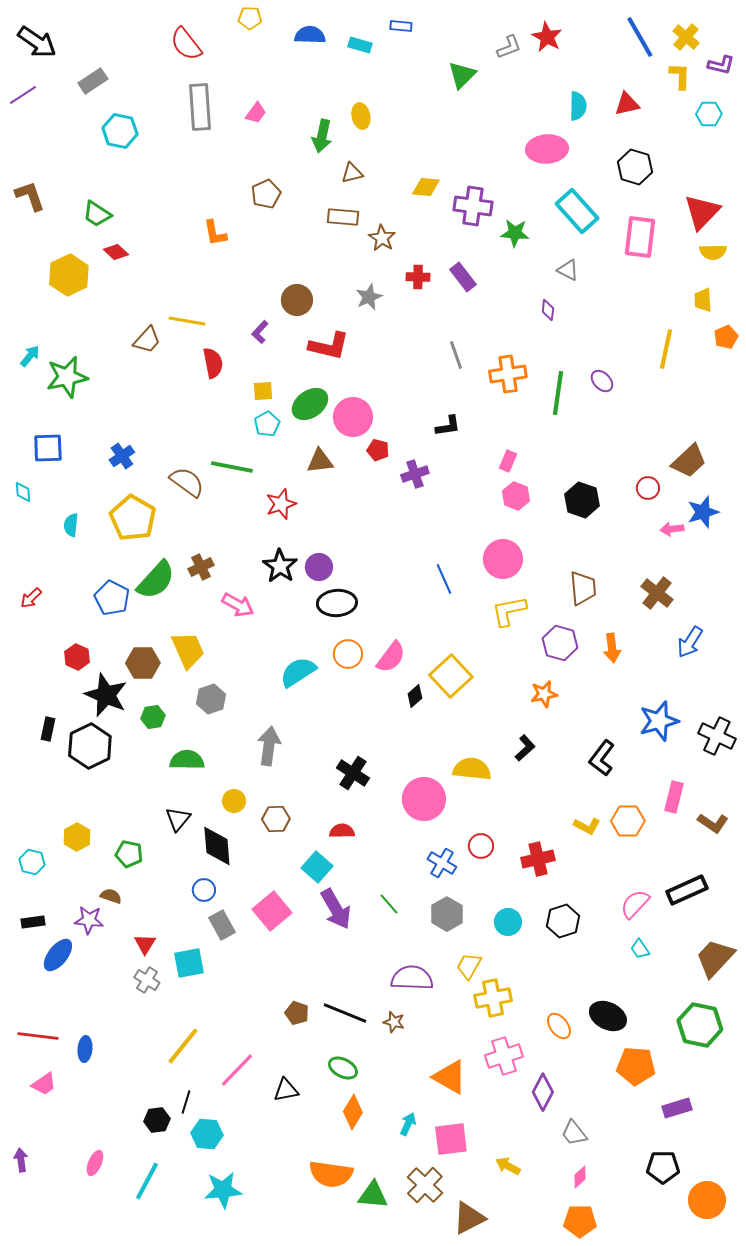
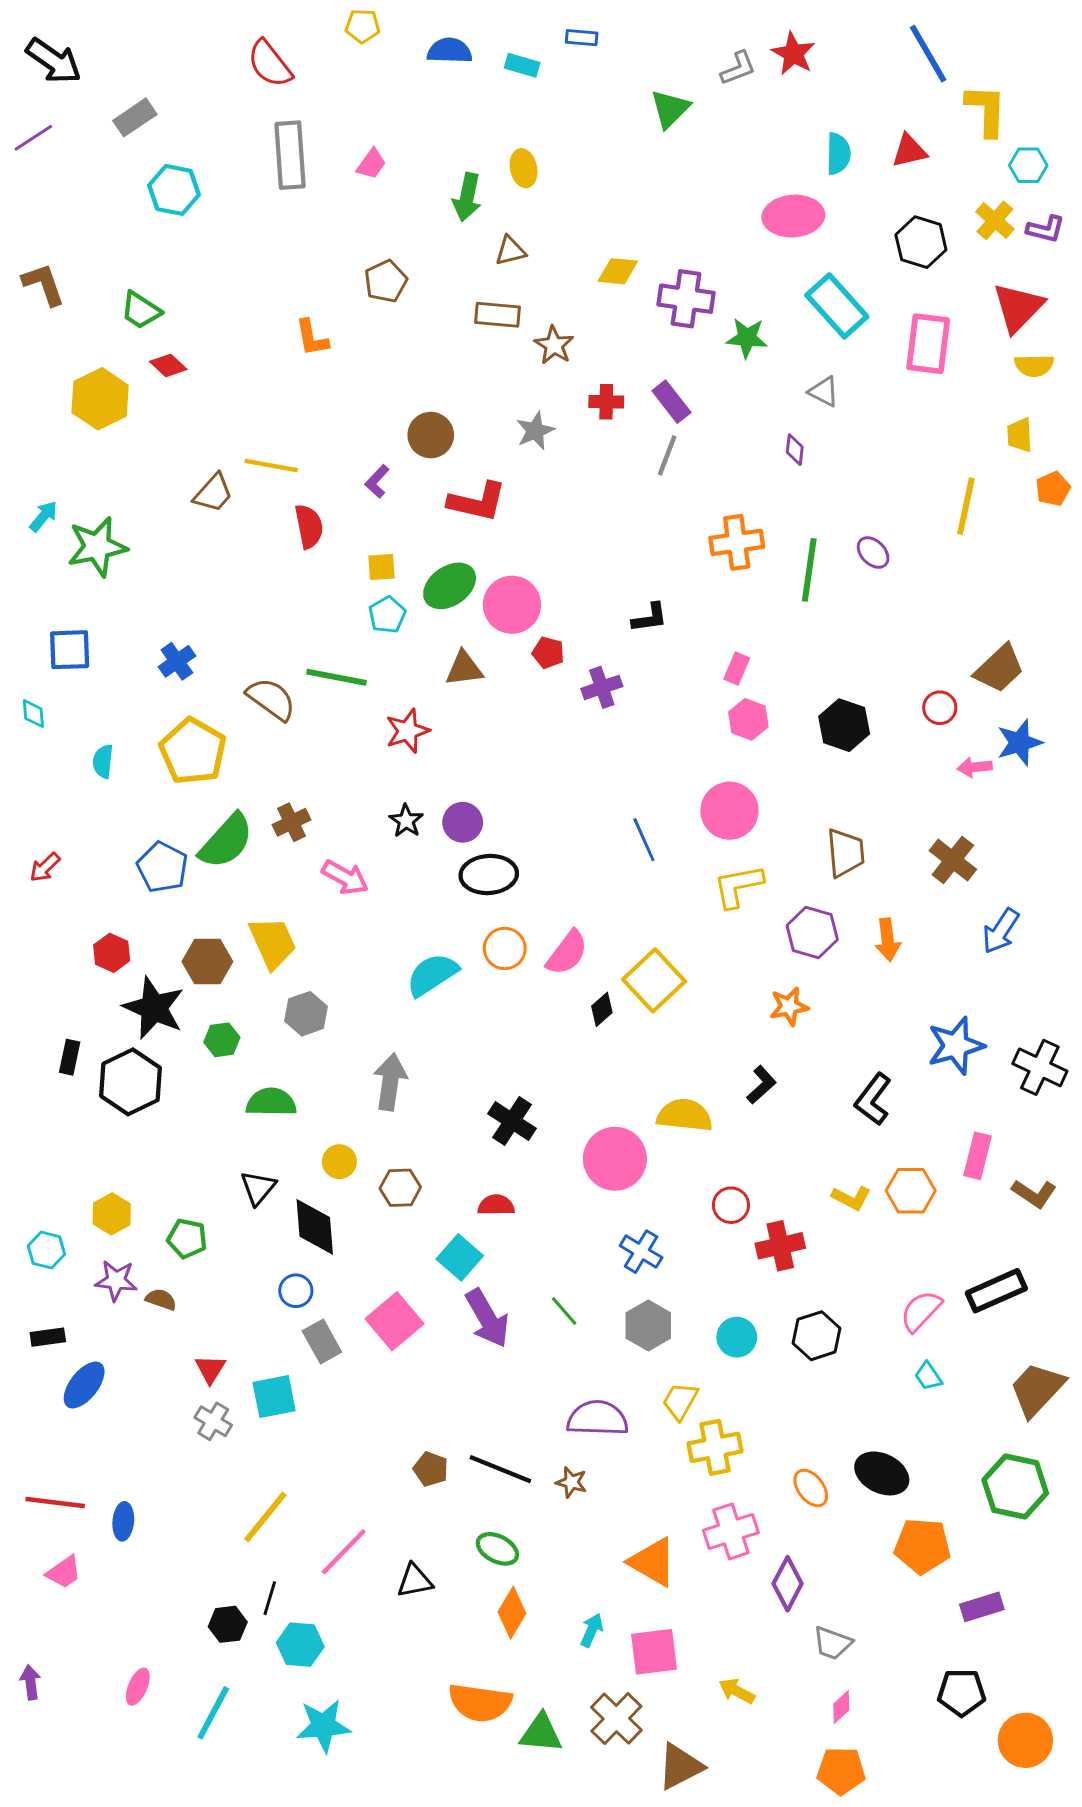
yellow cross: (686, 37) -> (995, 220), moved
purple L-shape: (721, 65) -> (1046, 229), moved
yellow L-shape: (680, 76) -> (986, 110), size x1.4
gray line: (456, 355) -> (667, 455), moved, turned 40
black star: (280, 566) -> (406, 821), size x0.7
red circle: (481, 846) -> (731, 1205), moved
purple star: (89, 920) -> (116, 1281), moved
gray trapezoid: (574, 1133) -> (832, 1643), turned -32

